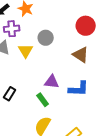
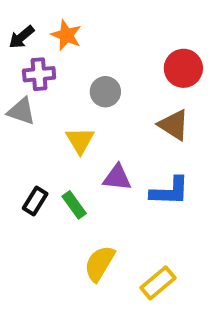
yellow triangle: (26, 51) -> (80, 140), moved
green rectangle: (43, 100) -> (74, 205), moved

